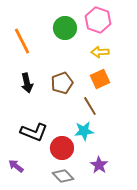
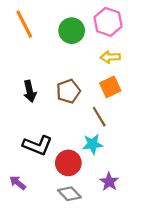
orange line: (22, 41) -> (24, 24), moved

